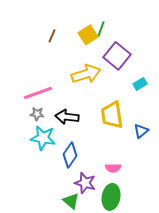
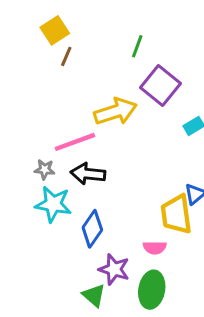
yellow square: (88, 35) -> (55, 30), moved
pink line: (38, 93) -> (75, 142), moved
yellow trapezoid: (112, 115) -> (176, 214), moved

